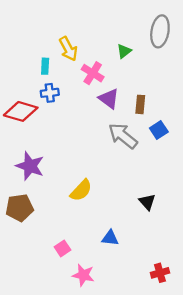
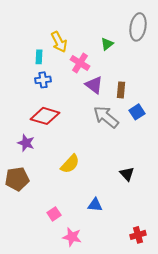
red diamond: (21, 111) -> (45, 116), moved
purple star: (30, 166) -> (26, 143), size x0.7

